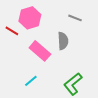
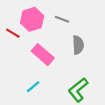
gray line: (75, 18) -> (62, 19), moved
gray semicircle: (63, 41) -> (78, 45), moved

